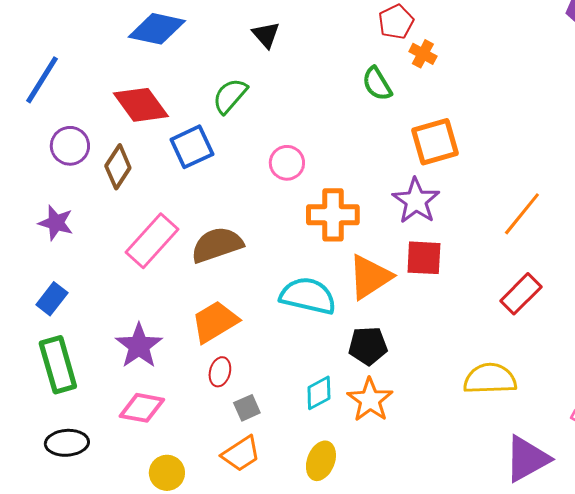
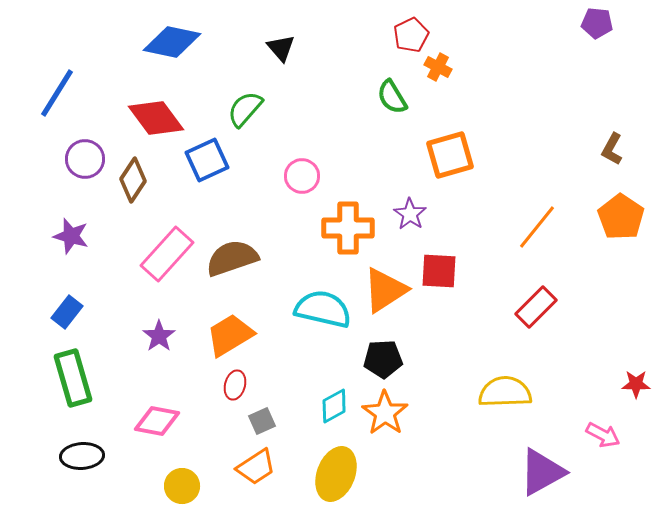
purple star: (416, 201) -> (410, 214), moved, size x0.7
purple star: (139, 346) -> (159, 336), moved, size x0.7
yellow ellipse: (321, 461) -> (336, 474), size x1.4

